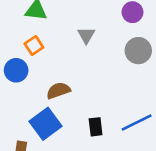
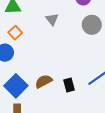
brown semicircle: (58, 91) -> (44, 81), moved
blue square: (45, 124) -> (16, 86), moved

